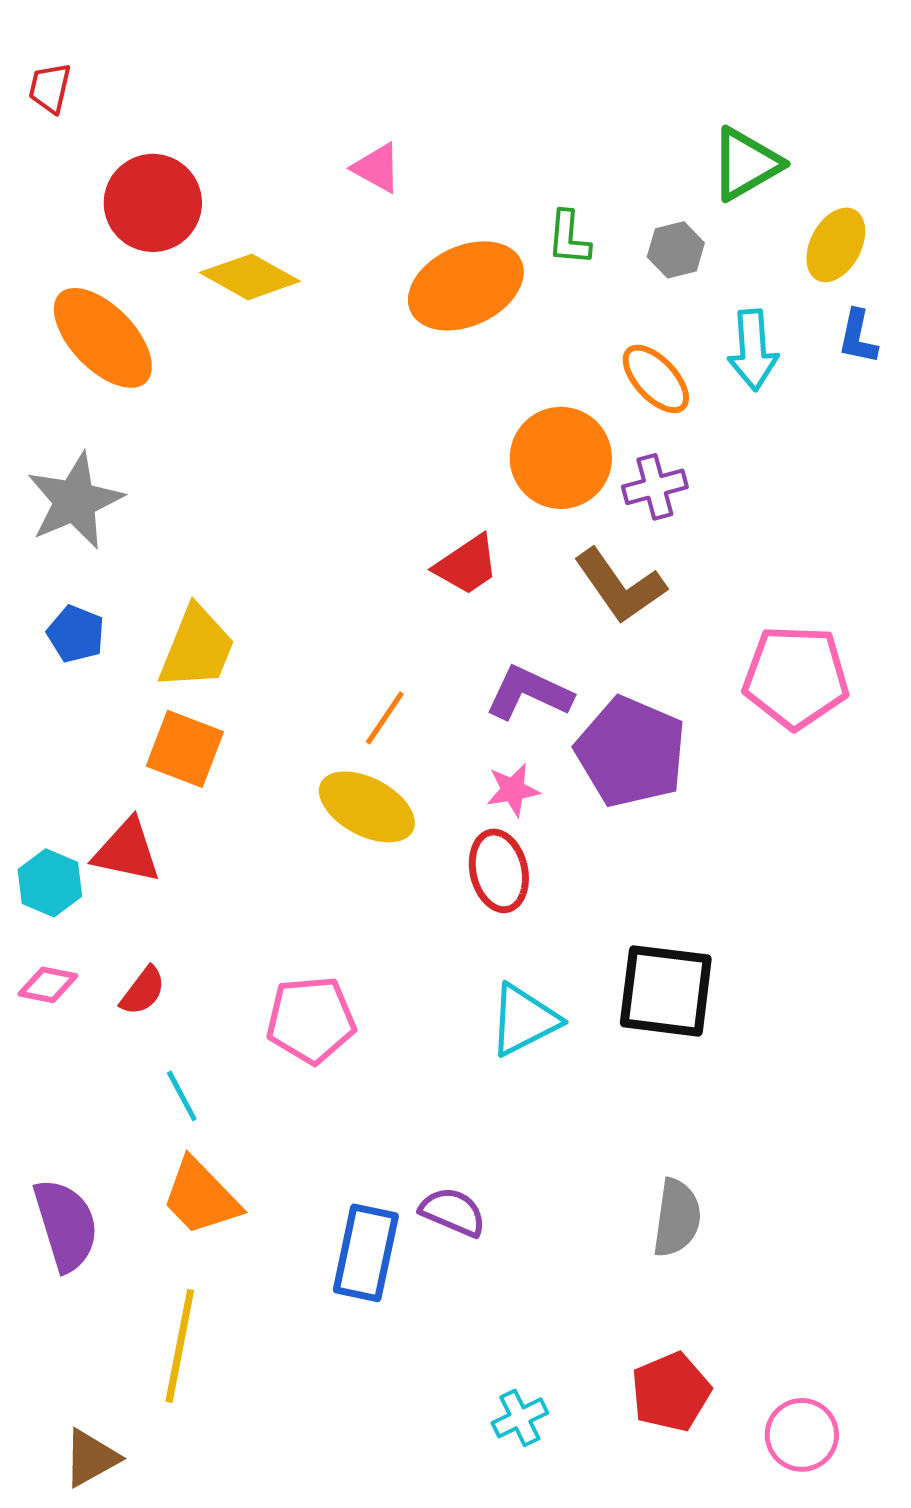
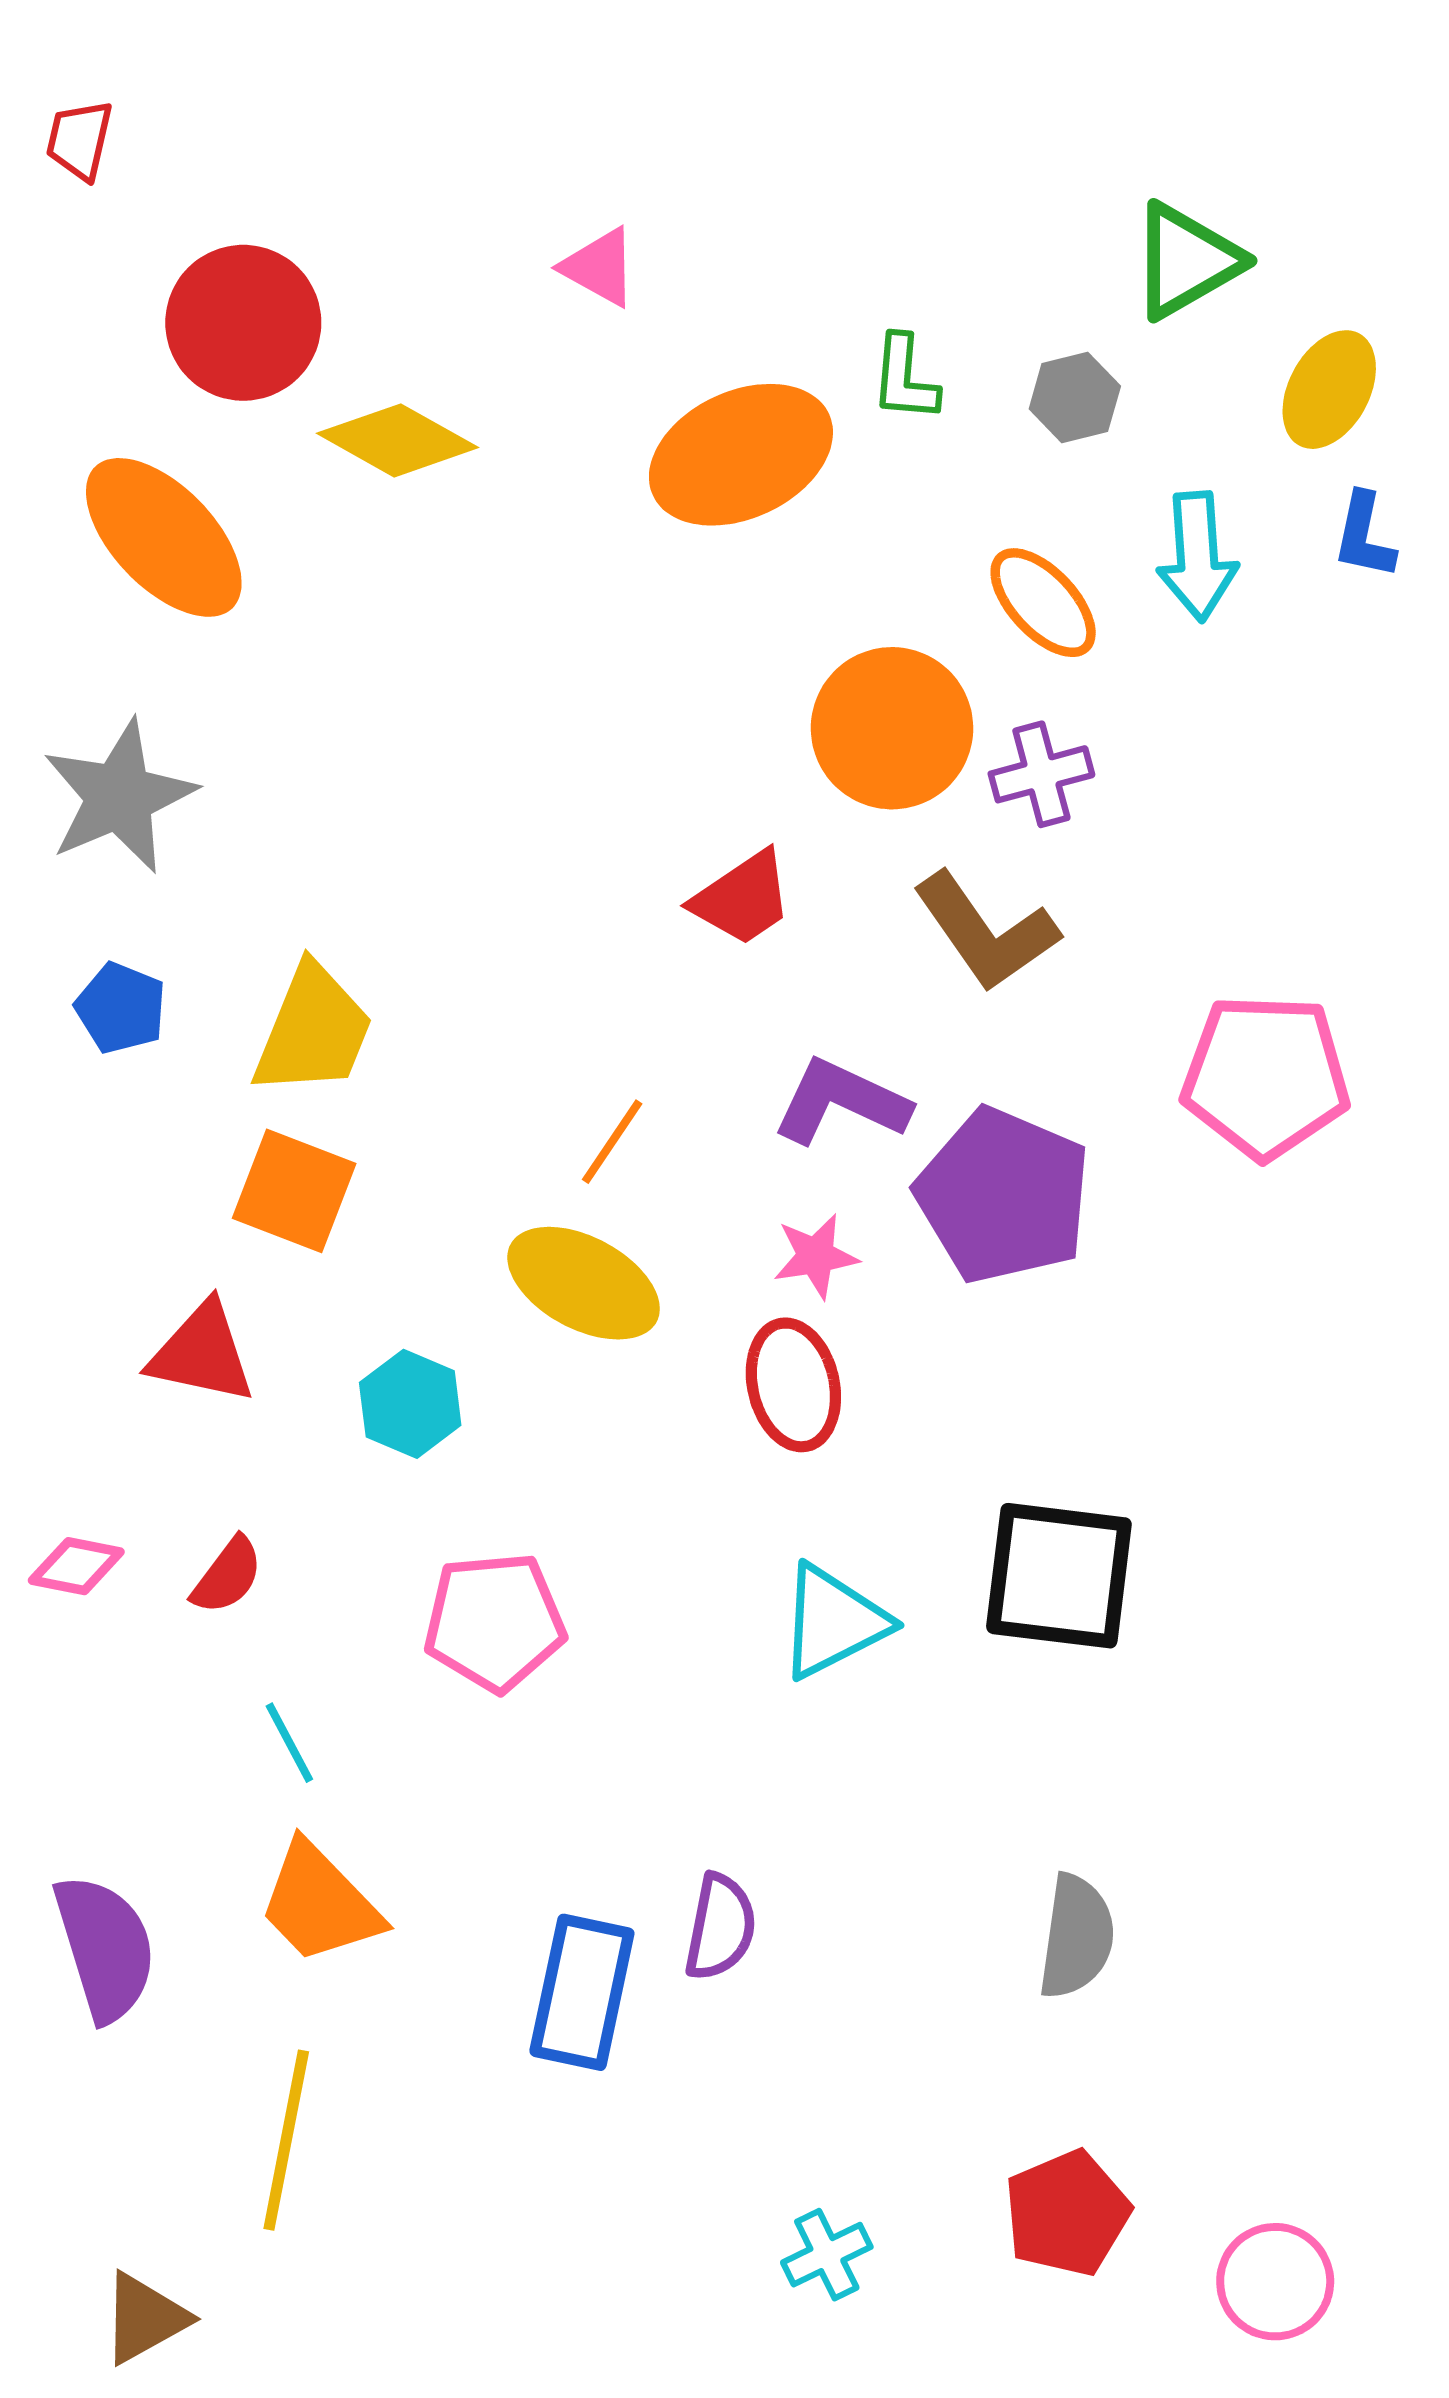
cyan hexagon: (50, 883) -> (410, 1404), moved
purple semicircle: (453, 1212) -> (720, 1927), turned 78

